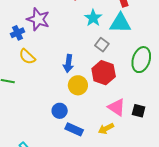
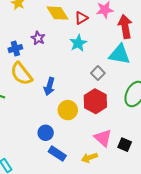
cyan star: (93, 18) -> (78, 43), moved
purple star: (38, 19) -> (38, 38), size x0.6
yellow semicircle: (27, 57) -> (21, 74), size x1.4
blue arrow: (68, 64) -> (49, 86), moved

